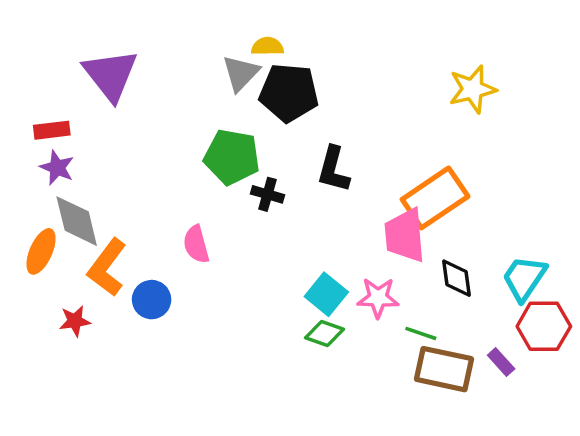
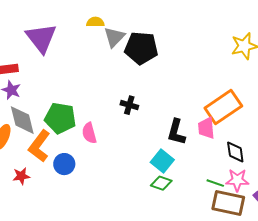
yellow semicircle: (267, 46) -> (95, 22), moved
green pentagon: (232, 157) -> (60, 118), moved
black L-shape: (333, 169) -> (176, 132), moved
pink trapezoid: (405, 235) -> (206, 128), size x0.7
pink star: (378, 298) -> (237, 180), moved

